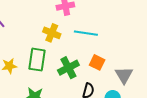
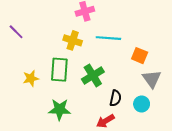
orange square: (97, 62) -> (140, 56), moved

